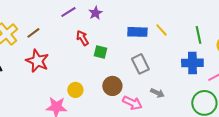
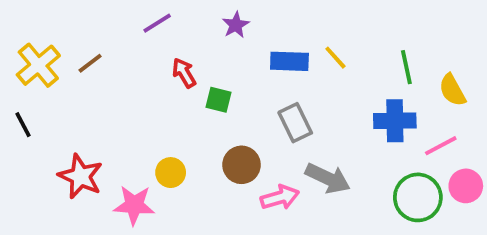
purple star: (95, 13) -> (236, 25), moved
red star: (37, 61) -> (81, 176), moved
gray arrow: (157, 93) -> (328, 178), size x1.6
pink arrow: (132, 103) -> (280, 197), turned -42

